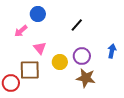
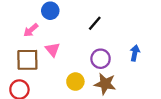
yellow circle: (60, 62) -> (75, 82), moved
brown square: (30, 70) -> (27, 60), moved

